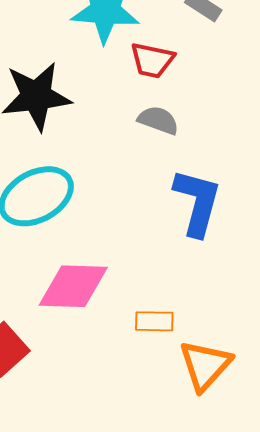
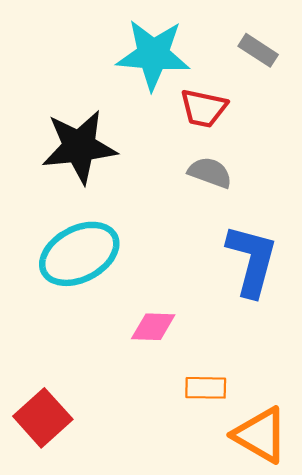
pink diamond: (73, 286) -> (153, 327), moved, size x0.6
orange triangle: (205, 365) -> (260, 435), turned -42

